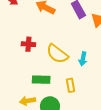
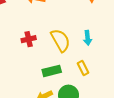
yellow semicircle: (57, 54) -> (60, 40), turned -140

